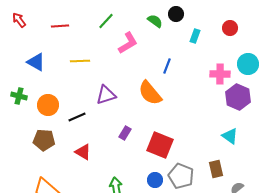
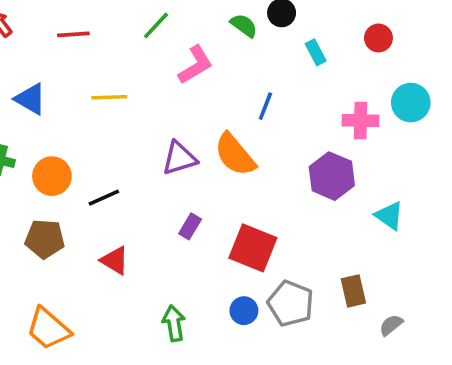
cyan rectangle: (195, 36) -> (316, 52), turned -48
purple triangle: (106, 95) -> (179, 158), moved
purple hexagon: (238, 97) -> (332, 176), moved
cyan triangle: (230, 136) -> (389, 216), moved

